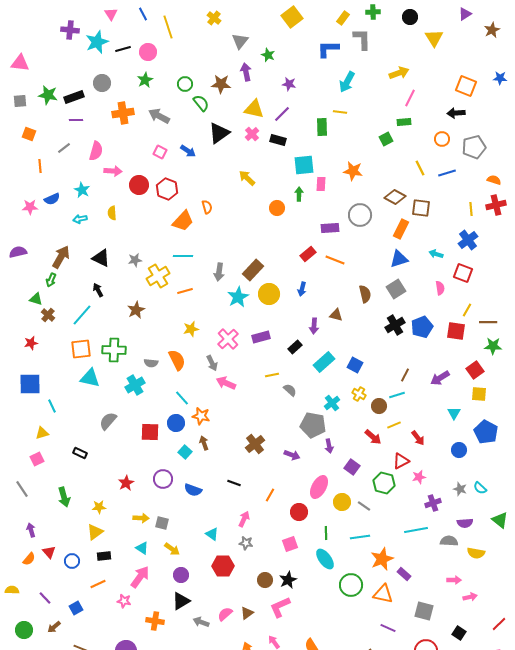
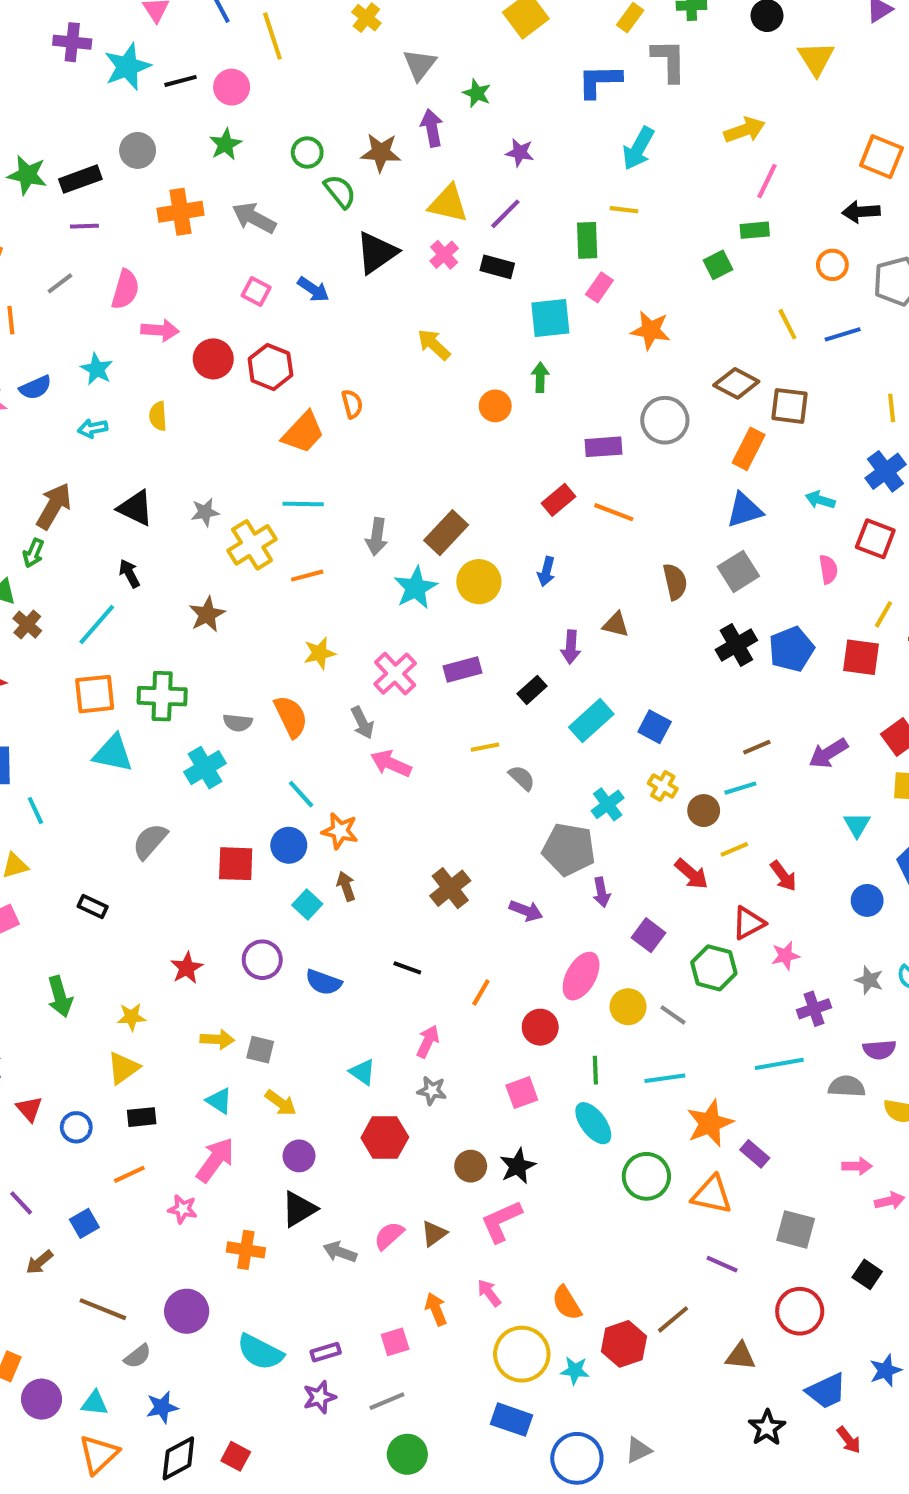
pink rectangle: (321, 184) -> (599, 287), moved, turned 32
brown line: (405, 375) -> (757, 747), turned 40

